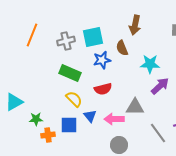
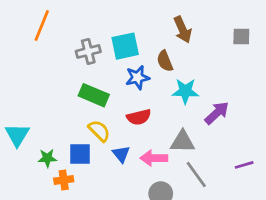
brown arrow: (135, 25) -> (183, 30), turned -36
orange line: (32, 35) -> (42, 26), moved
cyan star: (150, 64) -> (185, 91), moved
cyan triangle: (14, 102) -> (17, 135), turned -30
blue square: (69, 125) -> (80, 154), moved
gray line: (158, 133) -> (196, 175), moved

